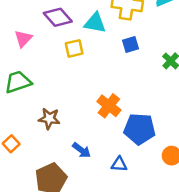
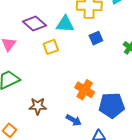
blue arrow: (82, 150) -> (74, 120), moved

